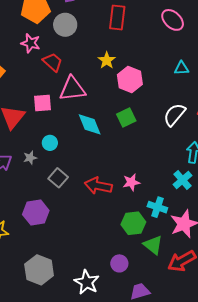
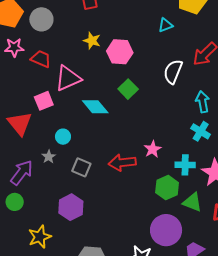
purple circle: (119, 263) -> (166, 230), size x1.8

